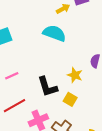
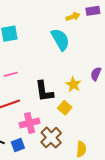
cyan semicircle: (54, 33) -> (60, 39), turned 30

